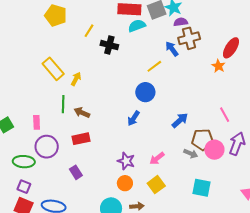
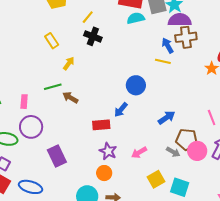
purple semicircle: (181, 22) -> (180, 20), size x1.6
black cross: (109, 45) -> (93, 36), moved
yellow line: (154, 66) -> (163, 61), moved, turned 42
yellow rectangle: (53, 69) -> (52, 41), moved, size x0.7
green line: (63, 104) -> (53, 87), turned 66
red rectangle: (81, 139) -> (101, 125), moved
purple rectangle: (76, 172) -> (57, 156), size x1.5
yellow square: (156, 185) -> (156, 179), moved

